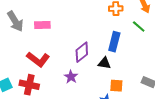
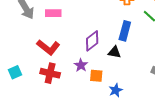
red cross: (29, 85) -> (50, 73), moved
orange square: (116, 86) -> (96, 76), moved

